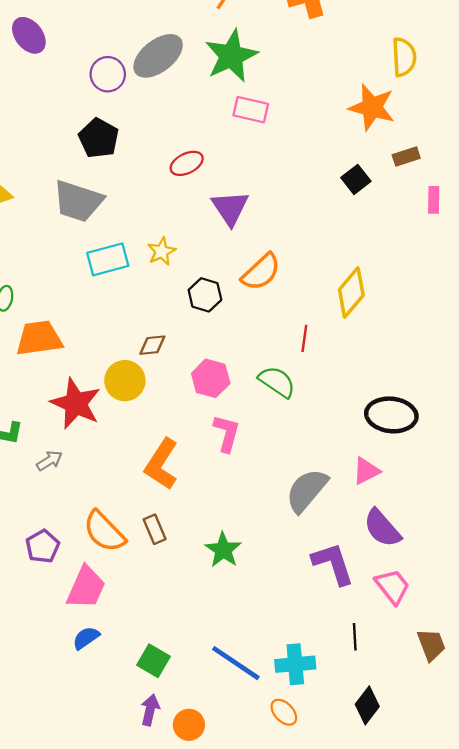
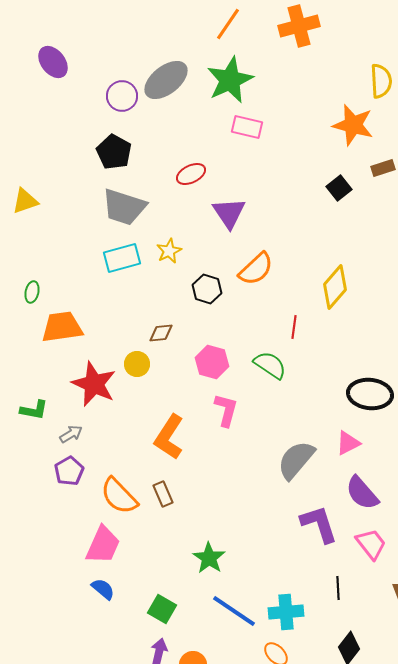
gray trapezoid: (78, 201) -> (124, 207), moved
yellow circle: (125, 381) -> (137, 364), size x0.7
purple pentagon: (43, 546) -> (69, 471), moved
green star: (223, 550) -> (209, 558), moved
blue semicircle: (86, 638) -> (103, 589), turned 75

